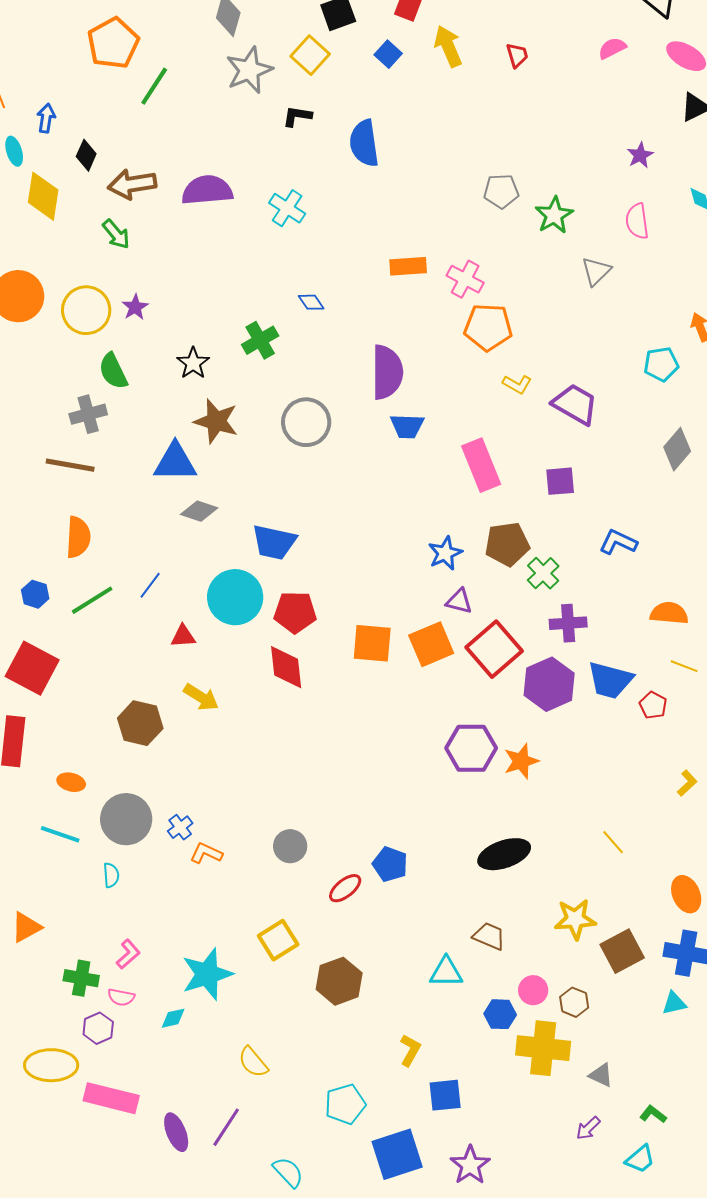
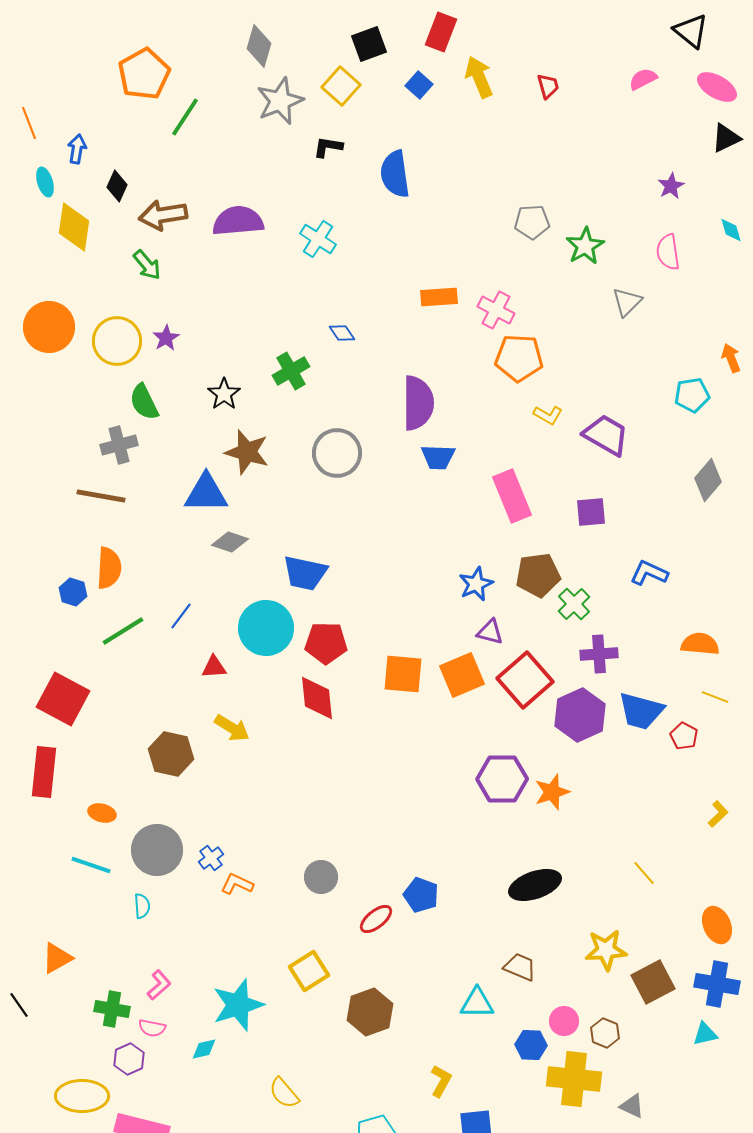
blue hexagon: (35, 594) -> (73, 592), moved

